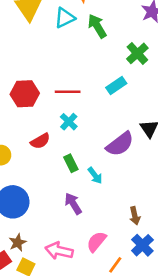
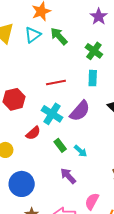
cyan rectangle: (116, 85) -> (93, 78), moved, turned -42
red line: (68, 92) -> (56, 82), moved
cyan cross: (69, 122) -> (52, 114), size x1.5
purple semicircle: (120, 144) -> (80, 111), moved

